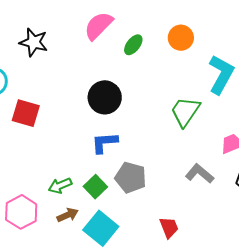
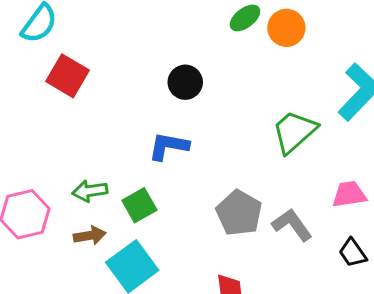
orange circle: (181, 38) -> (286, 28), moved
black circle: (105, 97) -> (185, 82), size x0.7
gray pentagon: (131, 177) -> (239, 213), moved

